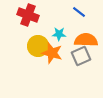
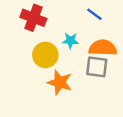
orange star: (52, 53) -> (60, 82), moved
gray square: (81, 56) -> (97, 67), turned 30

